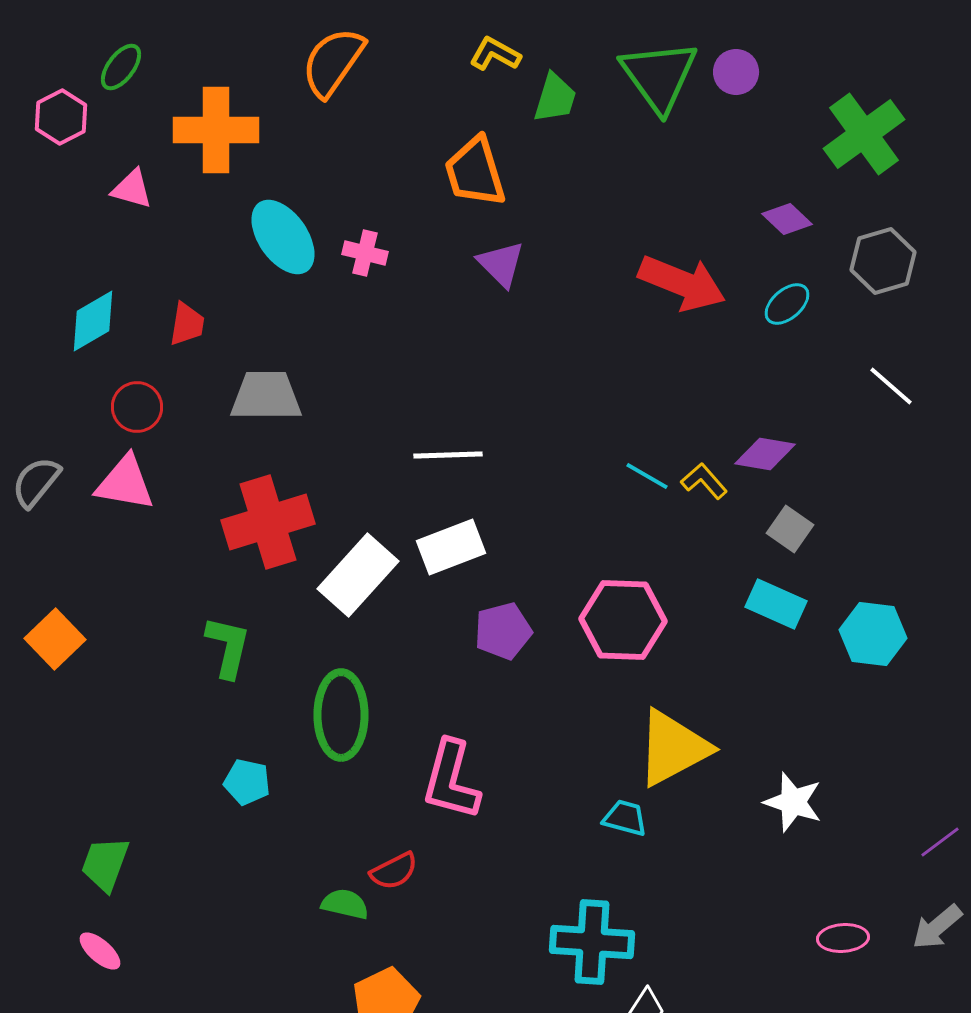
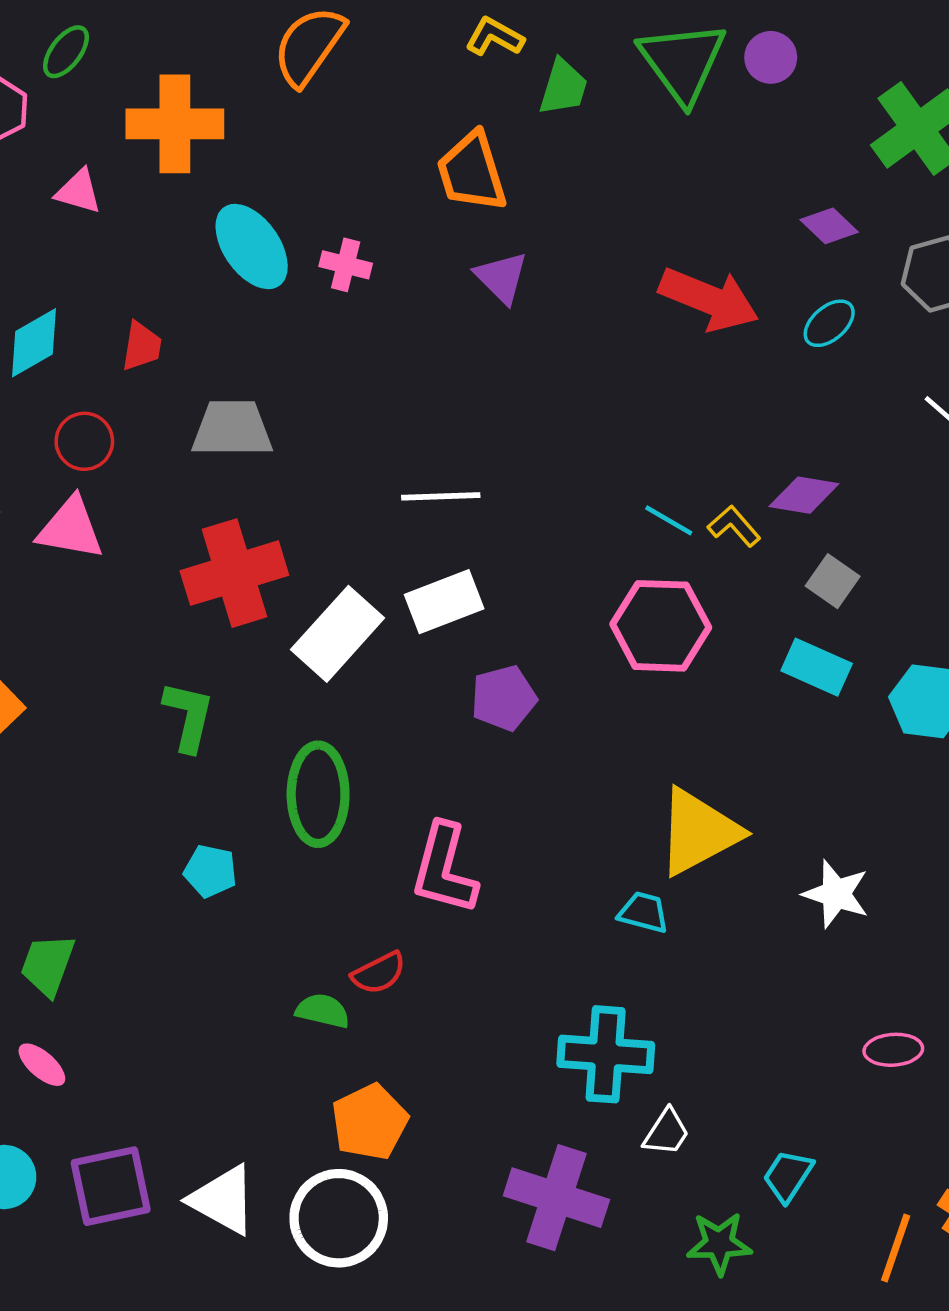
pink hexagon: (623, 620) -> (661, 626), moved

